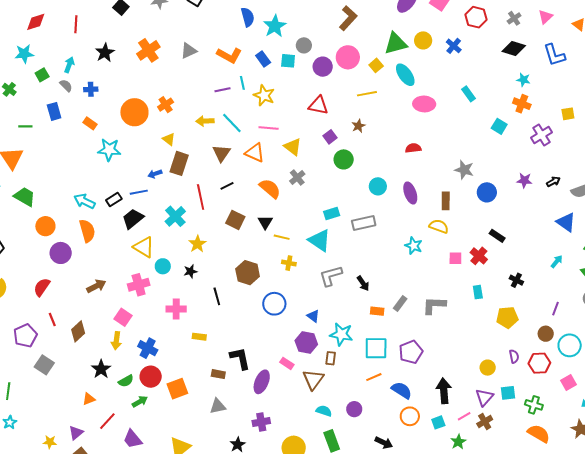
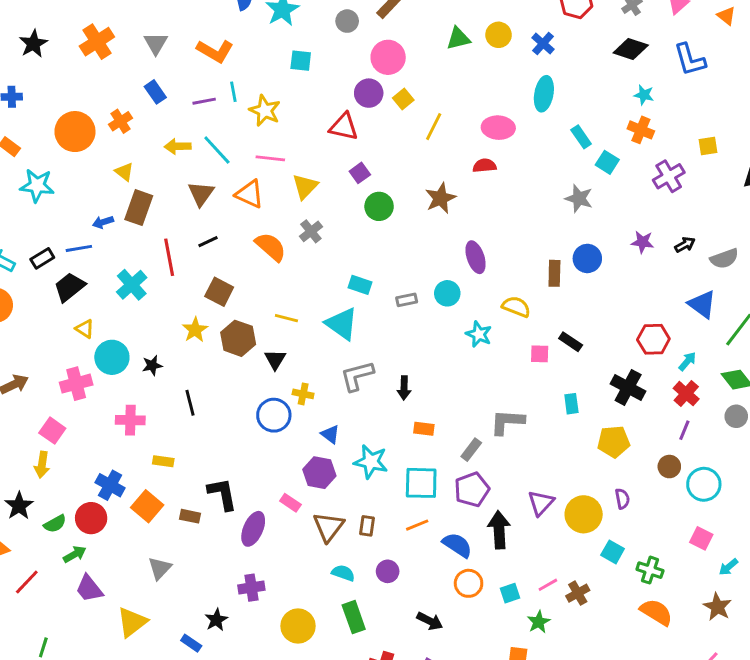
green triangle: (396, 43) -> (458, 38), size x0.7
gray circle: (304, 45) -> (347, 21), moved
gray triangle: (189, 51) -> (156, 43), turned -36
blue rectangle: (263, 59) -> (155, 92), moved
yellow square: (376, 65) -> (403, 99), moved
purple circle: (323, 67) -> (369, 93), moved
cyan ellipse: (405, 75) -> (544, 94), moved, turned 45
yellow line: (367, 94) -> (434, 127), moved, turned -54
cyan rectangle: (469, 94) -> (581, 137), moved
brown star: (358, 126) -> (440, 198), moved, size x1.5
yellow triangle: (293, 147) -> (305, 186), turned 36
red semicircle: (413, 148) -> (484, 166), moved
gray star: (464, 170) -> (579, 198), moved
cyan circle: (378, 186) -> (447, 293), moved
brown rectangle: (446, 201) -> (554, 273), moved
cyan rectangle: (332, 213) -> (360, 285), turned 35
black triangle: (265, 222) -> (275, 359), moved
gray rectangle: (364, 223) -> (407, 300), size x0.6
black rectangle: (497, 236) -> (571, 342), moved
yellow star: (197, 244) -> (195, 330), moved
yellow triangle: (144, 247) -> (85, 329), size x0.6
red cross: (479, 256) -> (686, 394), moved
yellow cross: (289, 263) -> (303, 394), moved
cyan circle: (163, 266) -> (112, 357), size x1.5
brown hexagon: (248, 273) -> (238, 338), moved
black cross: (516, 280) -> (628, 388), size x1.6
black arrow: (363, 283) -> (404, 388), turned 35
gray rectangle: (400, 304) -> (471, 450), moved
blue cross: (148, 348) -> (110, 485), moved
brown rectangle: (331, 358) -> (367, 526), moved
red hexagon: (539, 363) -> (653, 339), moved
yellow circle: (488, 368) -> (584, 514), size x1.6
pink square: (568, 382) -> (701, 538), turned -35
orange square: (177, 389) -> (147, 506), moved, turned -30
black arrow: (444, 391) -> (499, 530), moved
cyan square: (508, 393) -> (613, 552), turned 35
purple triangle: (484, 397) -> (541, 503), moved
gray triangle: (218, 406) -> (160, 568), moved, turned -36
purple trapezoid: (133, 439) -> (89, 589), moved

